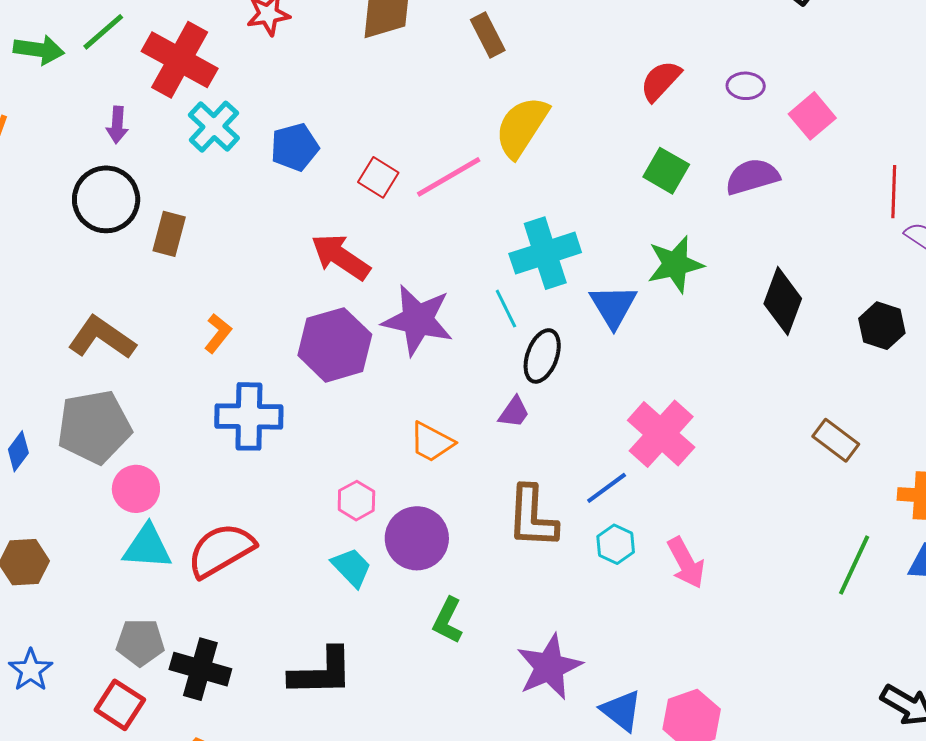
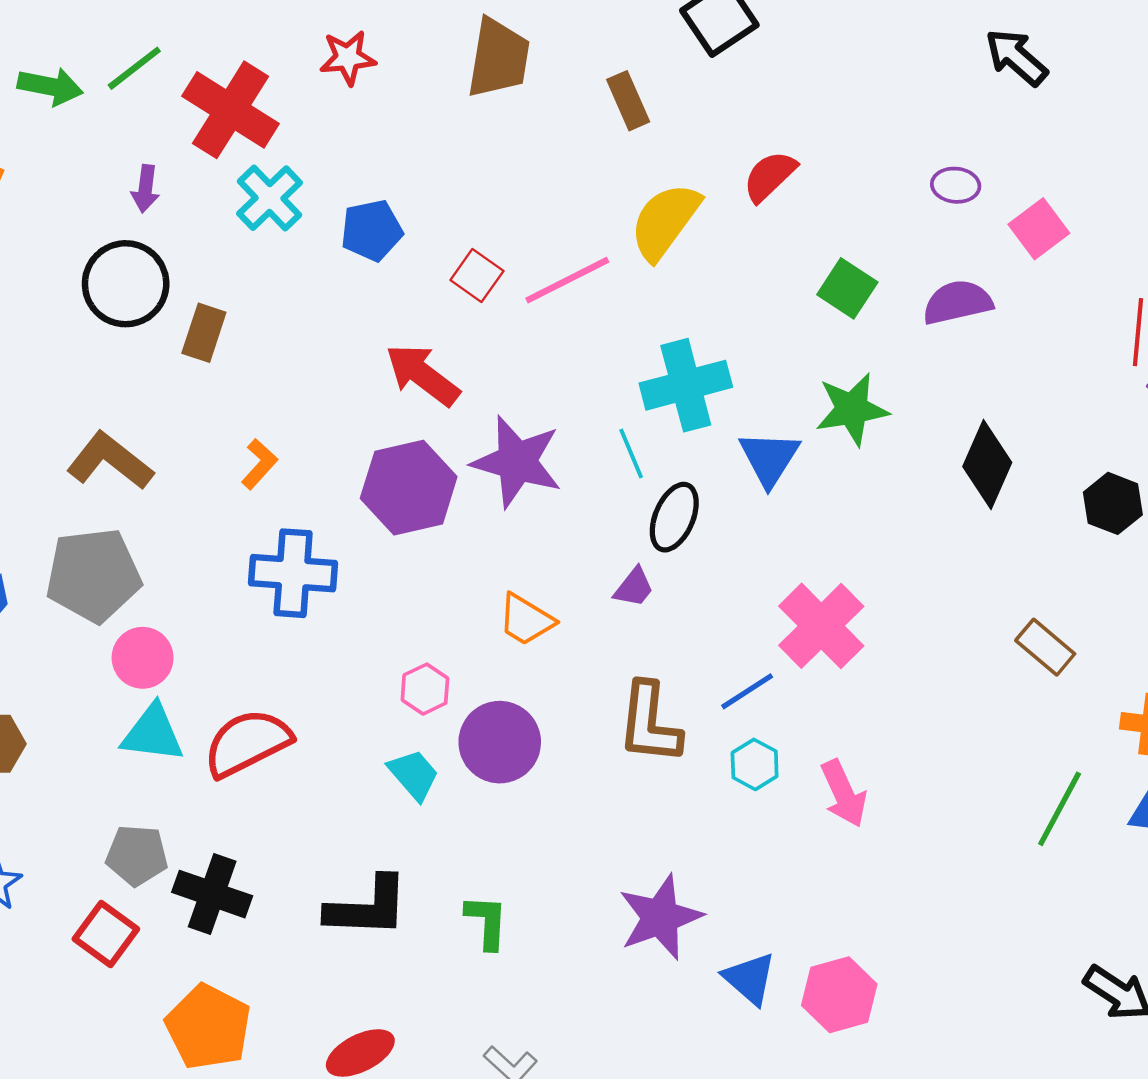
red semicircle: (661, 81) -> (770, 176), moved
green L-shape: (448, 620) -> (487, 922), moved, turned 153

